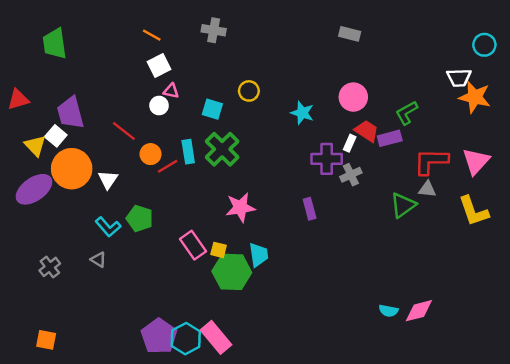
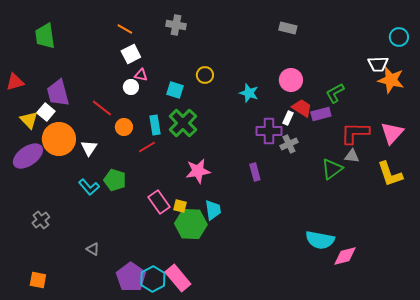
red line: (168, 166) -> (147, 147), moved
gray triangle: (98, 260) -> (93, 249), moved
cyan semicircle: (388, 311) -> (320, 240), moved, size x1.8

